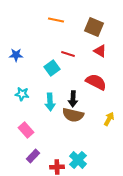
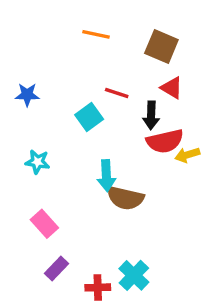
red semicircle: (96, 82) -> (165, 141), turned 140
black arrow: (73, 99) -> (151, 115), moved
cyan arrow: (50, 102) -> (106, 176), moved
yellow arrow: (109, 119) -> (187, 155), moved, turned -136

